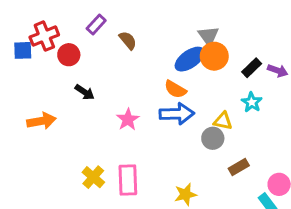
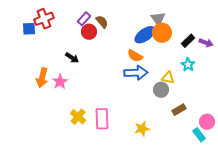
purple rectangle: (96, 24) -> (84, 19), moved
red circle: (69, 55) -> (89, 32), moved
pink star: (128, 120) -> (60, 82), moved
orange arrow: (41, 121) -> (42, 78), turned 114

